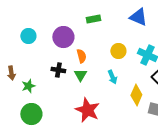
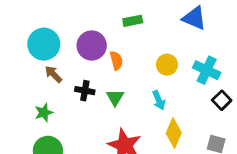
cyan circle: (28, 36) -> (44, 44), size x1.5
orange semicircle: (81, 56) -> (116, 61), moved
brown arrow: (11, 73) -> (53, 74), moved, turned 144
yellow diamond: (136, 95) -> (174, 133), moved

